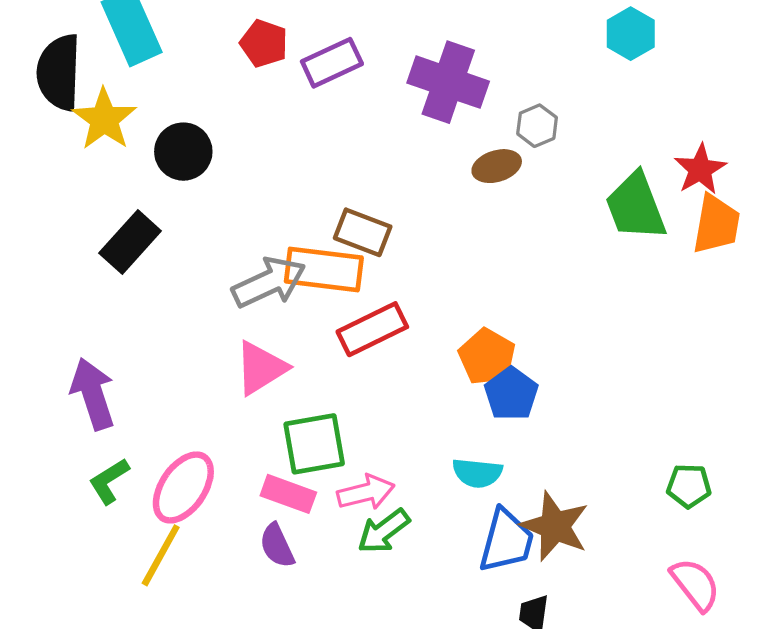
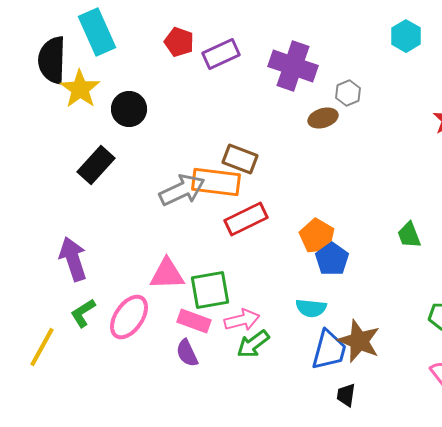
green trapezoid: (636, 206) -> (409, 235), moved, size x0.6
pink triangle: (261, 368) -> (167, 274), moved, turned 30
yellow line: (161, 555) -> (42, 347), moved

